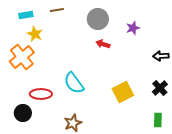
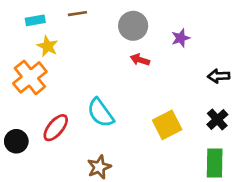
red ellipse: (41, 94) -> (56, 128), turned -50
black circle: (23, 113) -> (16, 141), moved
green rectangle: (158, 120) -> (215, 163), size x1.5

